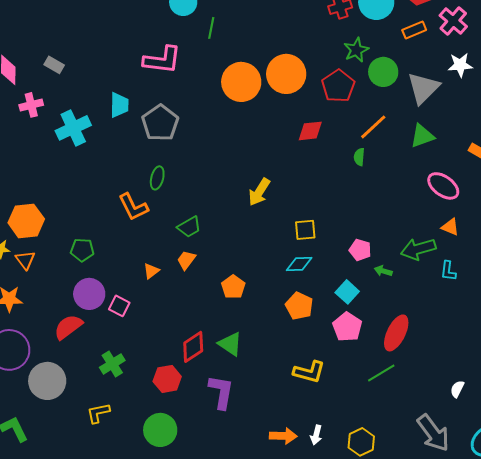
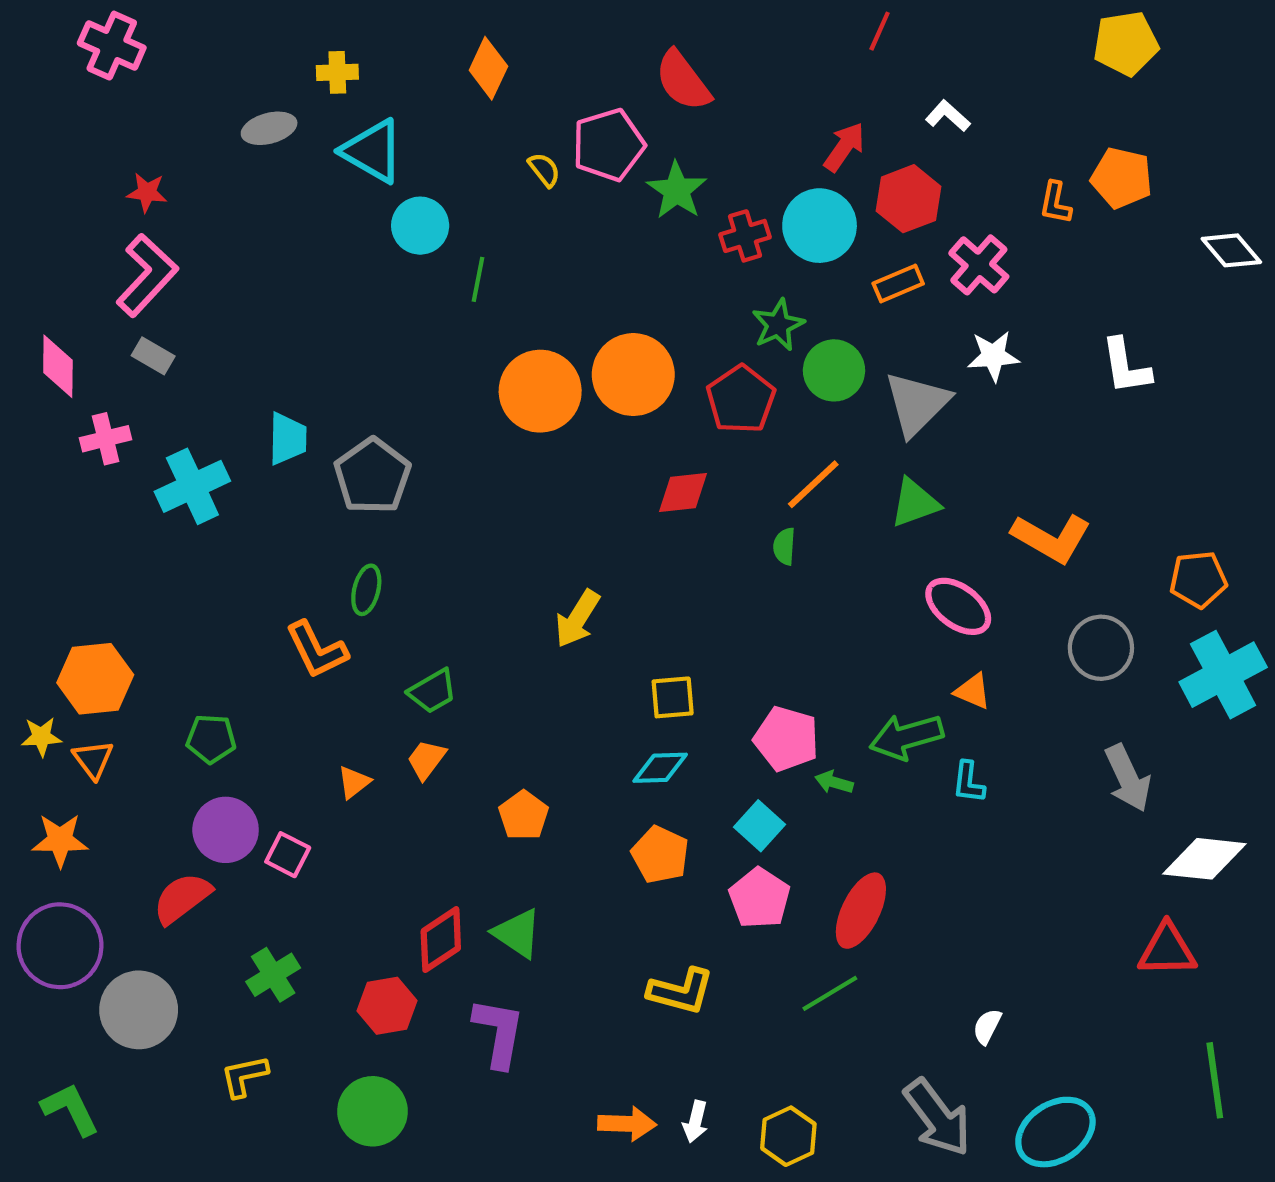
pink L-shape: (162, 60) -> (147, 275), moved, turned -54
pink pentagon: (360, 250) -> (786, 739), size x1.4

